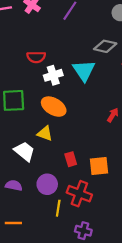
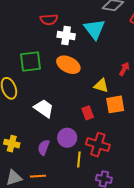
white cross: (53, 75) -> (66, 35), turned 30
yellow triangle: (45, 133) -> (101, 86), moved
orange square: (99, 166) -> (115, 104), moved
purple semicircle: (14, 185) -> (44, 147), moved, turned -77

